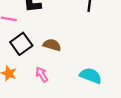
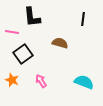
brown semicircle: (52, 45) -> (60, 43), moved

